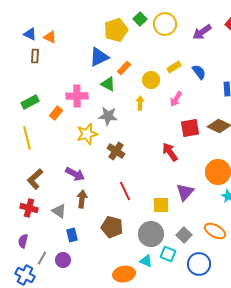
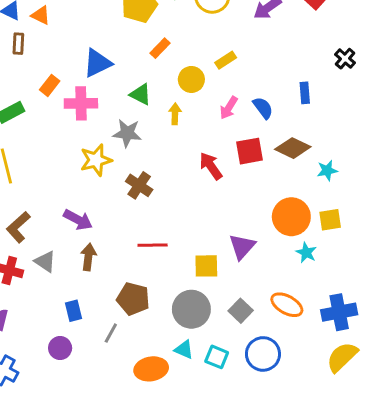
blue triangle: (99, 57) -> (97, 63), moved
orange rectangle: (124, 68) -> (160, 48), moved
blue semicircle: (199, 72) -> (263, 108), moved
green triangle: (108, 84) -> (141, 94), moved
orange rectangle: (56, 113) -> (50, 85), moved
red arrow: (170, 152) -> (211, 166), moved
red line: (125, 191) -> (153, 245), turned -66
gray triangle: (59, 211) -> (45, 261), moved
cyan square: (168, 254) -> (217, 357), moved
gray line: (42, 258) -> (111, 333), moved

